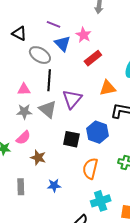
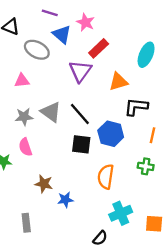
black line: (49, 80) -> (80, 114), moved, turned -40
pink triangle: (24, 89) -> (22, 81), moved
purple triangle: (72, 99) -> (80, 71), moved
pink semicircle: (23, 138) -> (25, 147), turned 119
brown star: (38, 157) -> (44, 184), moved
gray rectangle: (21, 187) -> (26, 223), moved

